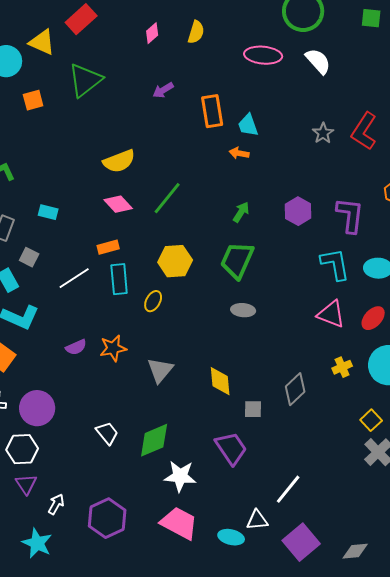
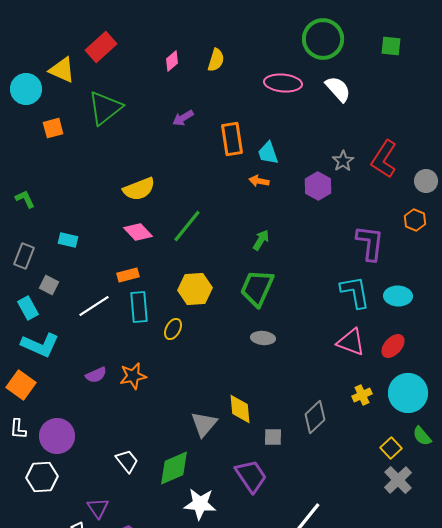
purple hexagon: (298, 211) -> (318, 186), moved
gray triangle: (160, 370) -> (204, 424), moved
purple triangle: (26, 484) -> (98, 508), moved

